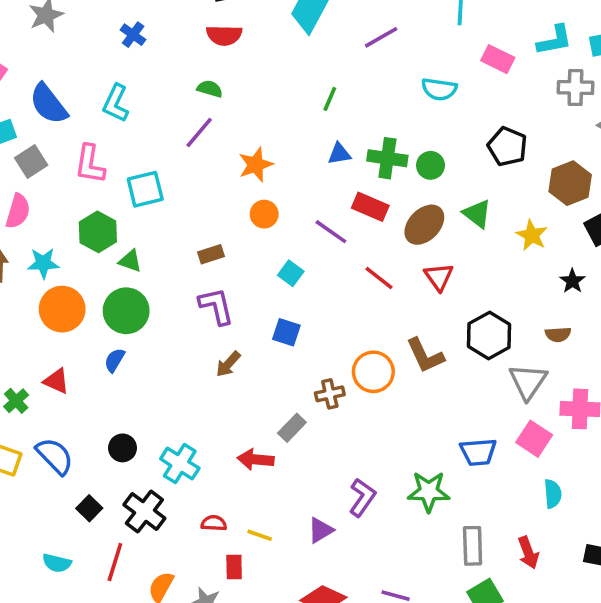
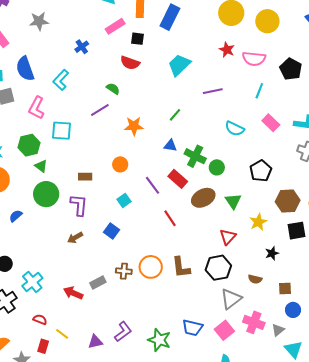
orange star: (256, 165) -> (134, 126), moved
red triangle: (439, 277) -> (228, 237), moved
green circle: (126, 311) -> (46, 194), moved

